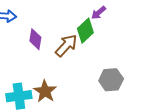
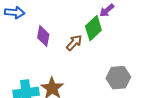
brown arrow: (66, 45) -> (74, 43), size x0.7

